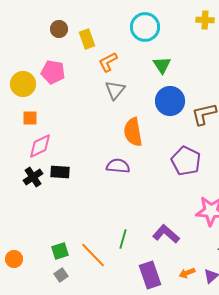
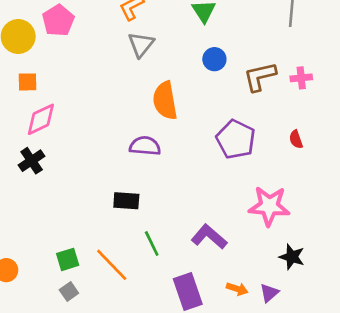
pink pentagon: (53, 72) -> (58, 20), turned 30
blue circle: (170, 101) -> (214, 59), size x0.6
black rectangle: (60, 172) -> (126, 201), moved
green line: (123, 239) -> (152, 243), turned -42
orange arrow: (187, 273) -> (237, 289), turned -140

